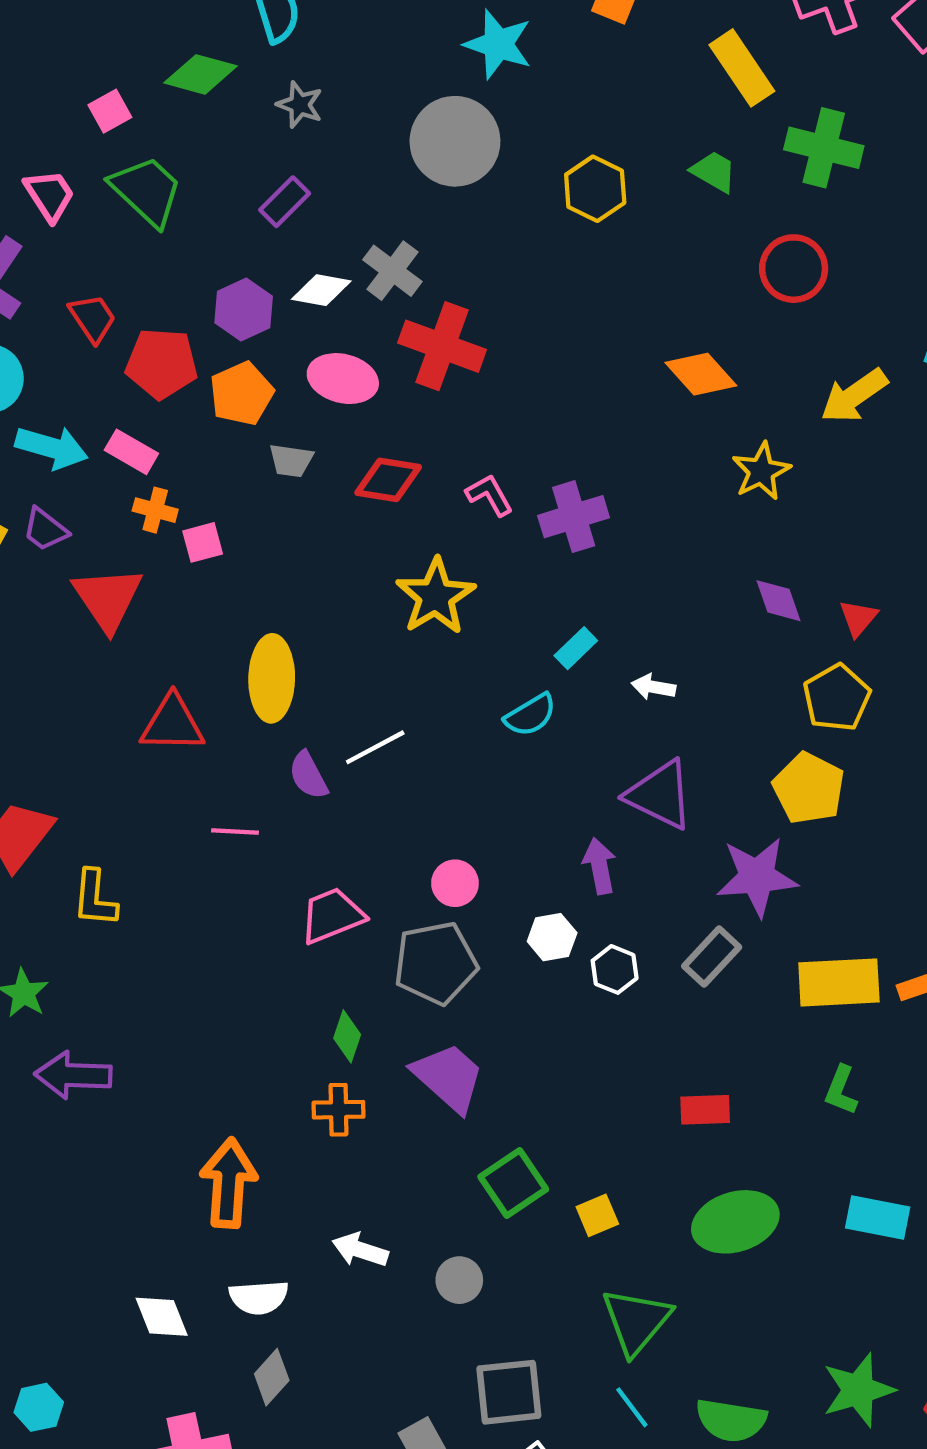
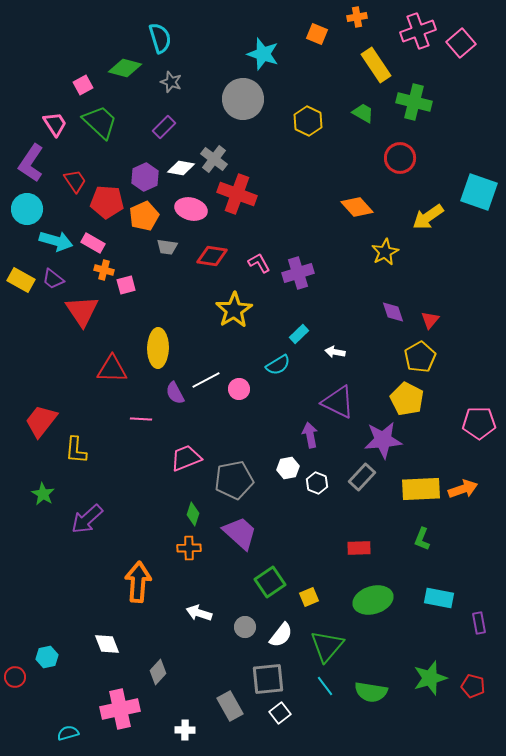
pink circle: (455, 883) -> (239, 389), moved
purple arrow: (73, 1075) -> (87, 519), moved, turned -44
white semicircle: (259, 1297) -> (281, 635), moved, turned -48
cyan hexagon: (39, 1407) -> (47, 657), moved

